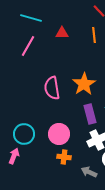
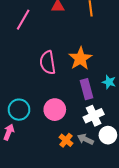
orange cross: (64, 157) -> (66, 140), moved, turned 32
gray arrow: (89, 172) -> (85, 139), moved

